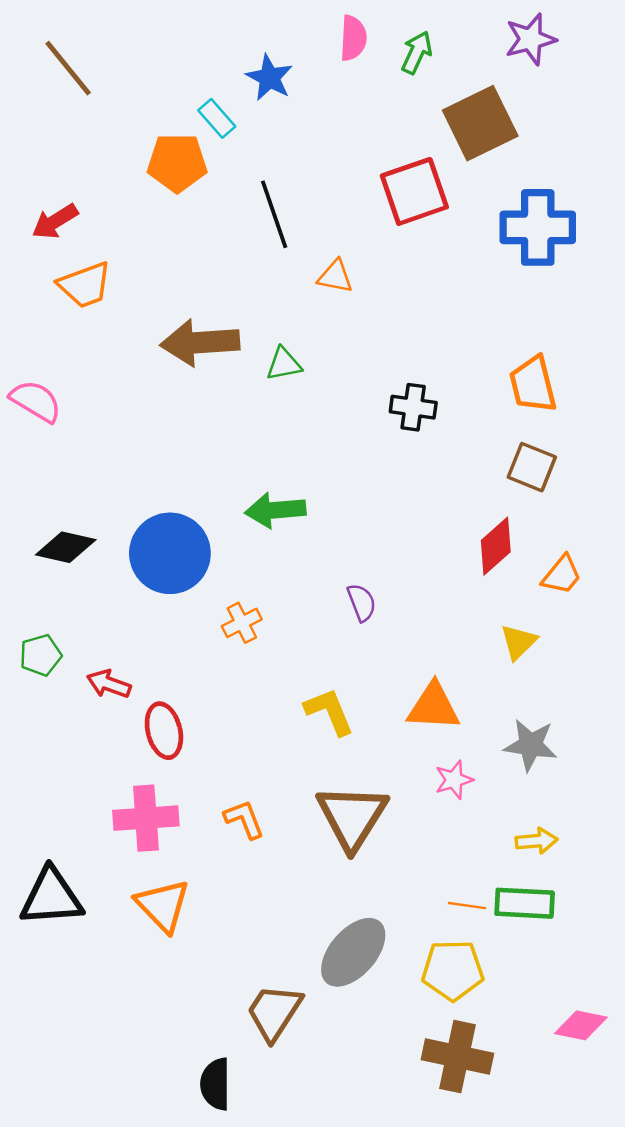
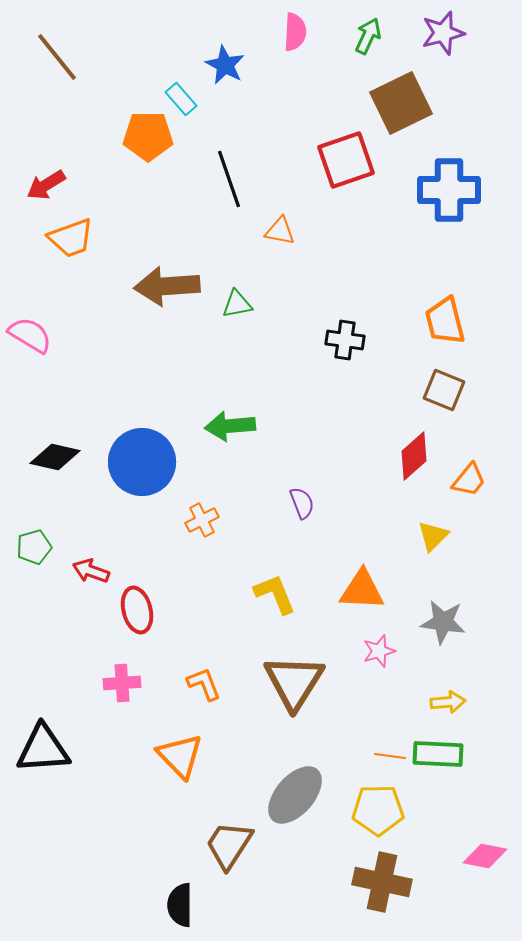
green arrow: (417, 53) -> (368, 36), moved
pink cross: (146, 818) -> (122, 683), size x0.7
orange triangle: (163, 906) -> (180, 756), moved

